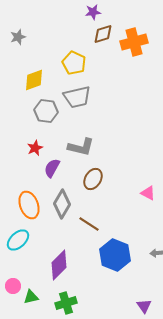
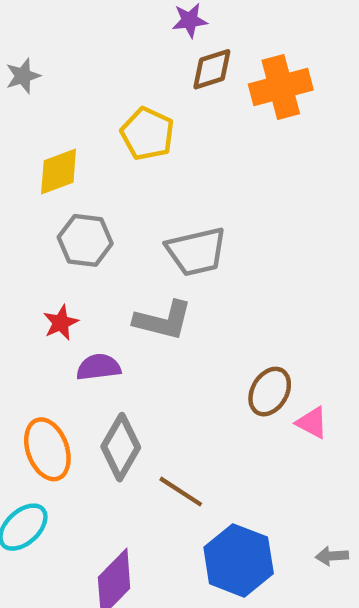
gray trapezoid: (77, 97) -> (196, 251), moved
purple semicircle: (52, 168) -> (99, 367), turned 54
brown ellipse: (93, 179) -> (270, 392), moved

